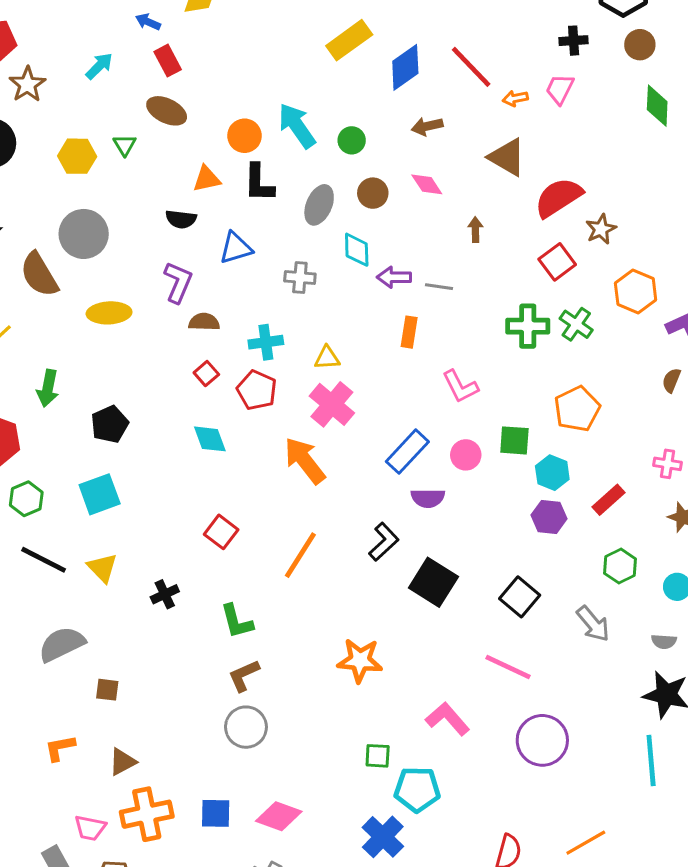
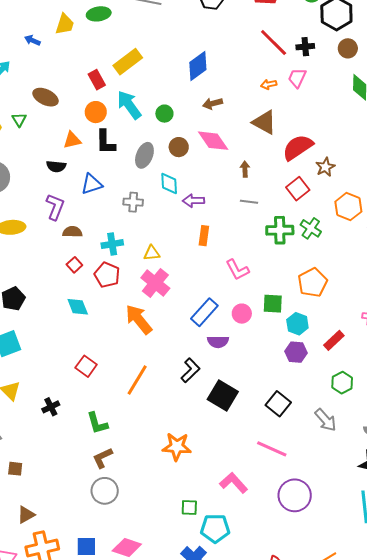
yellow rectangle: (349, 40) -> (128, 62), moved
red rectangle: (168, 61) -> (97, 80), moved
red line: (471, 67) -> (274, 43), moved
pink diamond: (427, 184) -> (213, 141), size x1.5
gray line: (439, 287) -> (249, 202), moved

